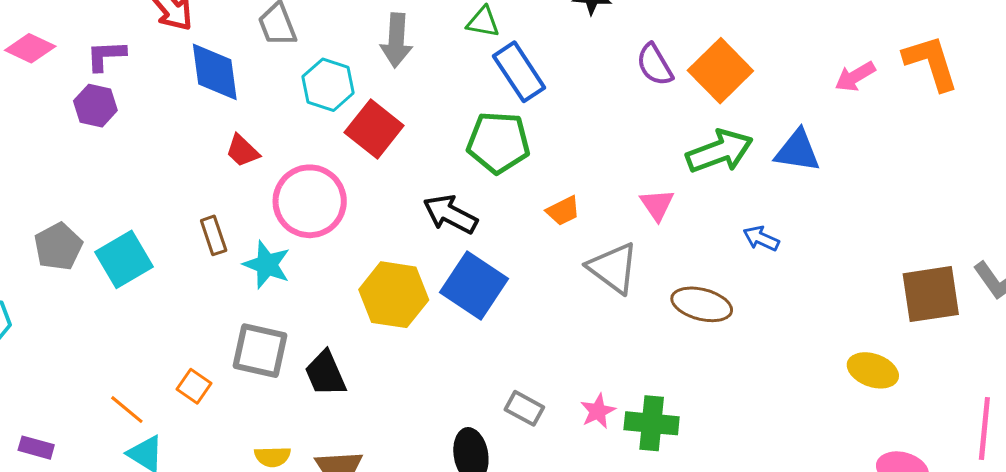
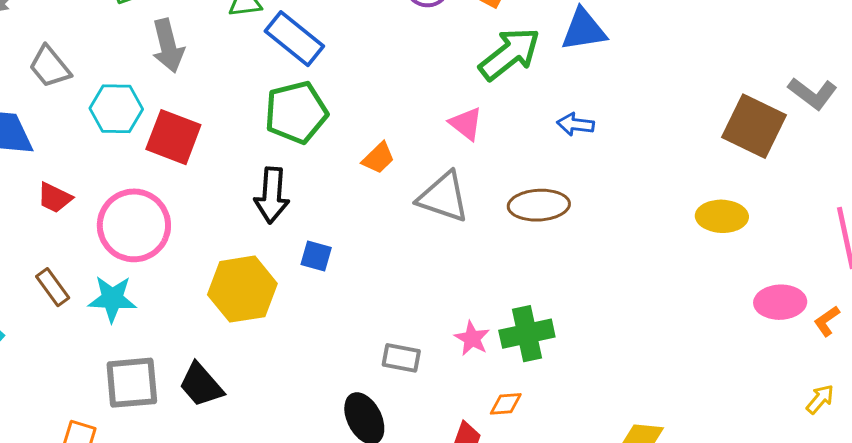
black arrow: (450, 214) -> (272, 195), turned -96
blue square: (474, 285) -> (316, 256), size x0.5
brown square: (931, 294) -> (754, 126), turned -38

